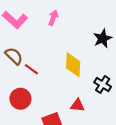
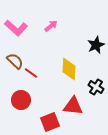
pink arrow: (53, 18) -> (51, 26), turned 32
red triangle: (77, 105) -> (73, 106), size x1.5

